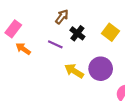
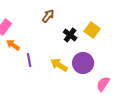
black cross: (77, 33) -> (70, 35), moved
purple line: (55, 44) -> (29, 60), moved, turned 56

